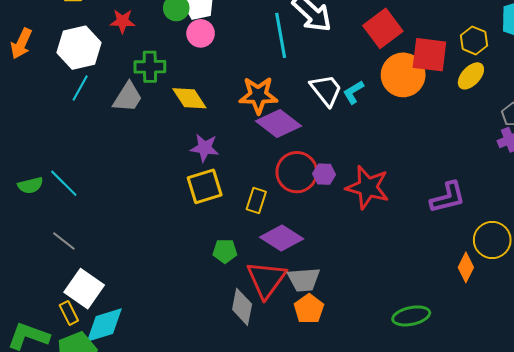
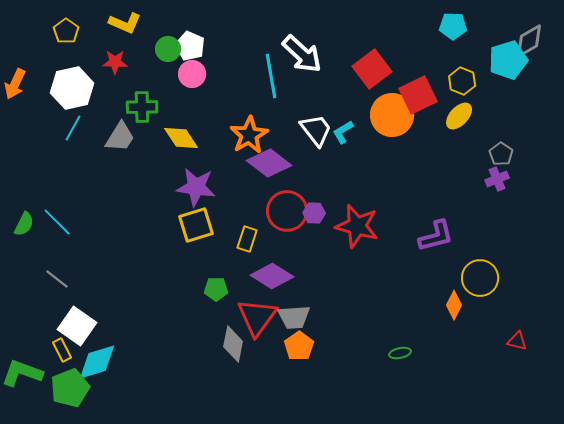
red square: (429, 55) -> (418, 95), turned -33
orange star: (258, 95) -> (249, 135), turned -30
purple star: (205, 148) -> (196, 187), size x1.4
green semicircle: (30, 185) -> (24, 224), turned -50
green ellipse: (411, 316) -> (400, 353), size x0.6

